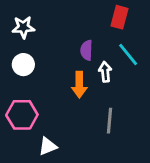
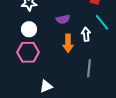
purple semicircle: (86, 50) -> (63, 19), moved, turned -104
pink hexagon: (22, 115) -> (28, 52), moved

